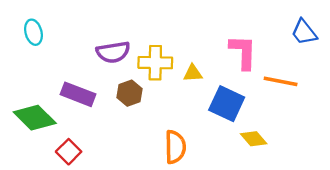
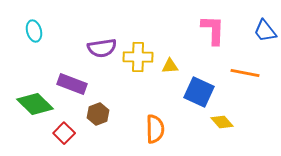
pink L-shape: (243, 52) -> (213, 30), moved
brown hexagon: (130, 93) -> (98, 114), moved

